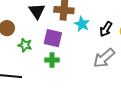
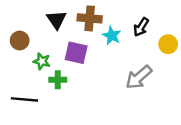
black arrow: (106, 29) -> (141, 27), moved
green cross: (52, 60) -> (58, 80), moved

